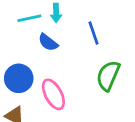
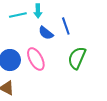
blue semicircle: (48, 42) -> (46, 33), moved
pink ellipse: (53, 94) -> (36, 59), moved

